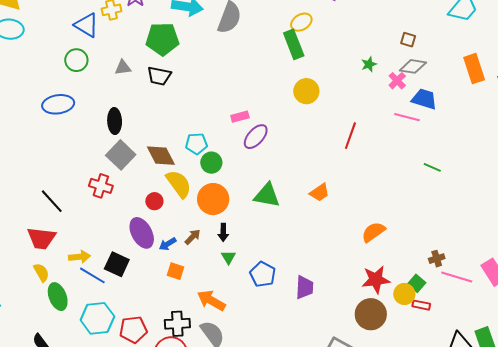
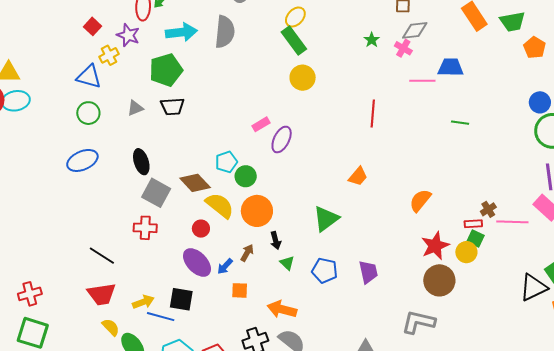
yellow circle: (306, 91) -> (303, 78), moved
blue trapezoid: (424, 99) -> (451, 67), moved
green triangle: (267, 195) -> (326, 219), moved, turned -32
red rectangle: (421, 305) -> (473, 224), moved

